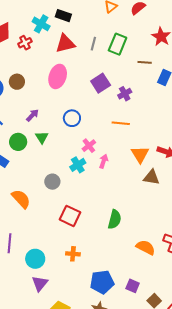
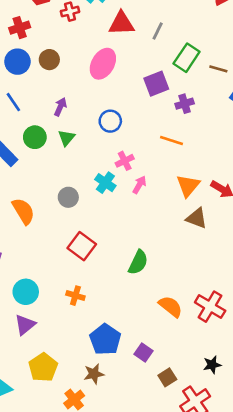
green rectangle: (118, 44) -> (187, 58), moved
purple arrow: (32, 115) -> (60, 107), turned -32
cyan cross: (78, 165) -> (105, 183), turned -35
blue pentagon: (102, 282) -> (105, 339), turned 30

